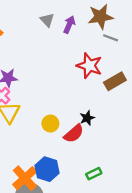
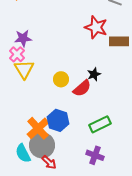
brown rectangle: (115, 81) -> (119, 41), turned 30
green rectangle: (94, 174) -> (100, 124), size x1.5

